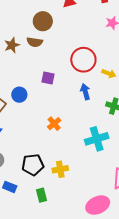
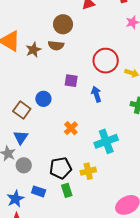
blue arrow: (85, 92) -> (96, 94), moved
orange cross: (54, 124) -> (71, 128), moved
cyan cross: (97, 139) -> (106, 141), moved
green rectangle: (42, 195) -> (67, 190), moved

